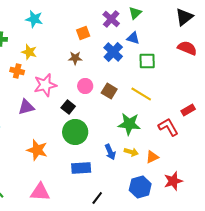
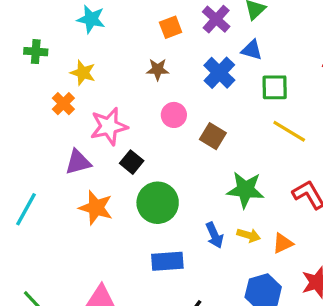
orange square: (83, 33) -> (171, 27), moved
brown star: (75, 58) -> (158, 69), moved
orange cross: (17, 71) -> (63, 104), turned 32
pink circle: (85, 86) -> (174, 115), moved
yellow line: (141, 94) -> (289, 131), moved
black square: (68, 107) -> (132, 162), moved
orange star: (37, 150) -> (96, 208), moved

